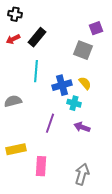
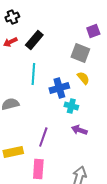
black cross: (15, 14) -> (12, 17), turned -32
yellow semicircle: (85, 83) -> (83, 78), moved
purple line: (50, 123) -> (43, 137), moved

